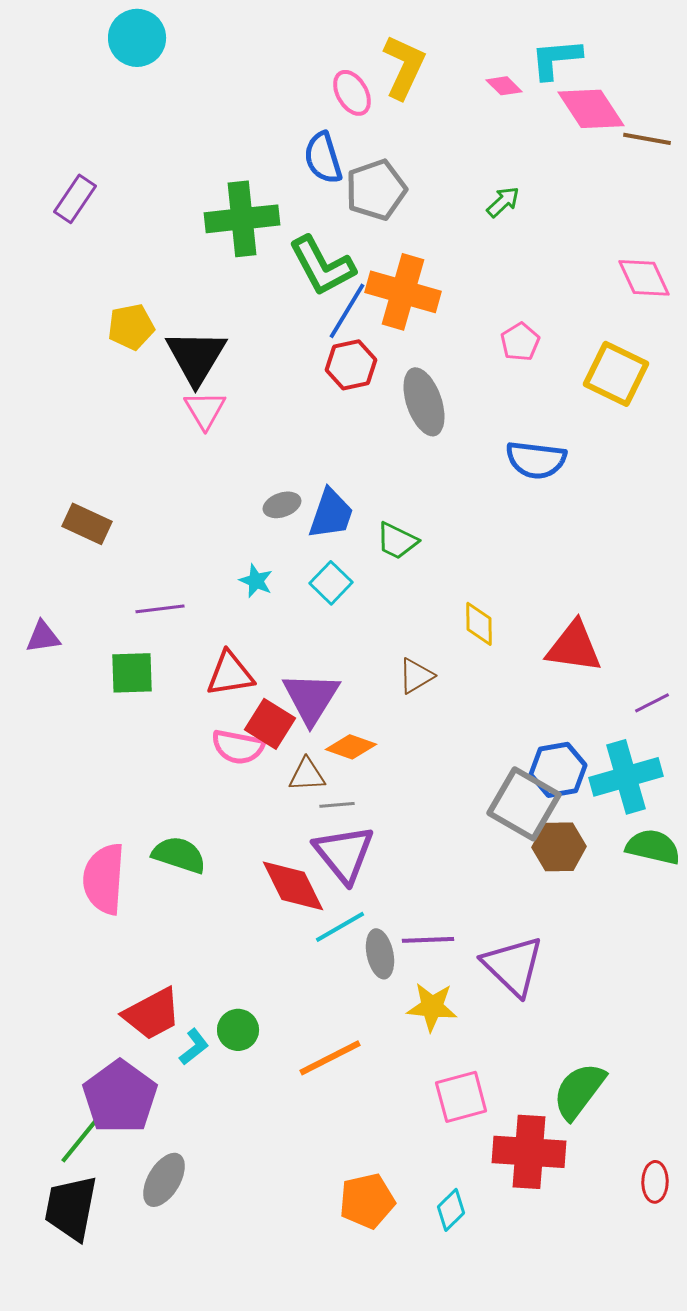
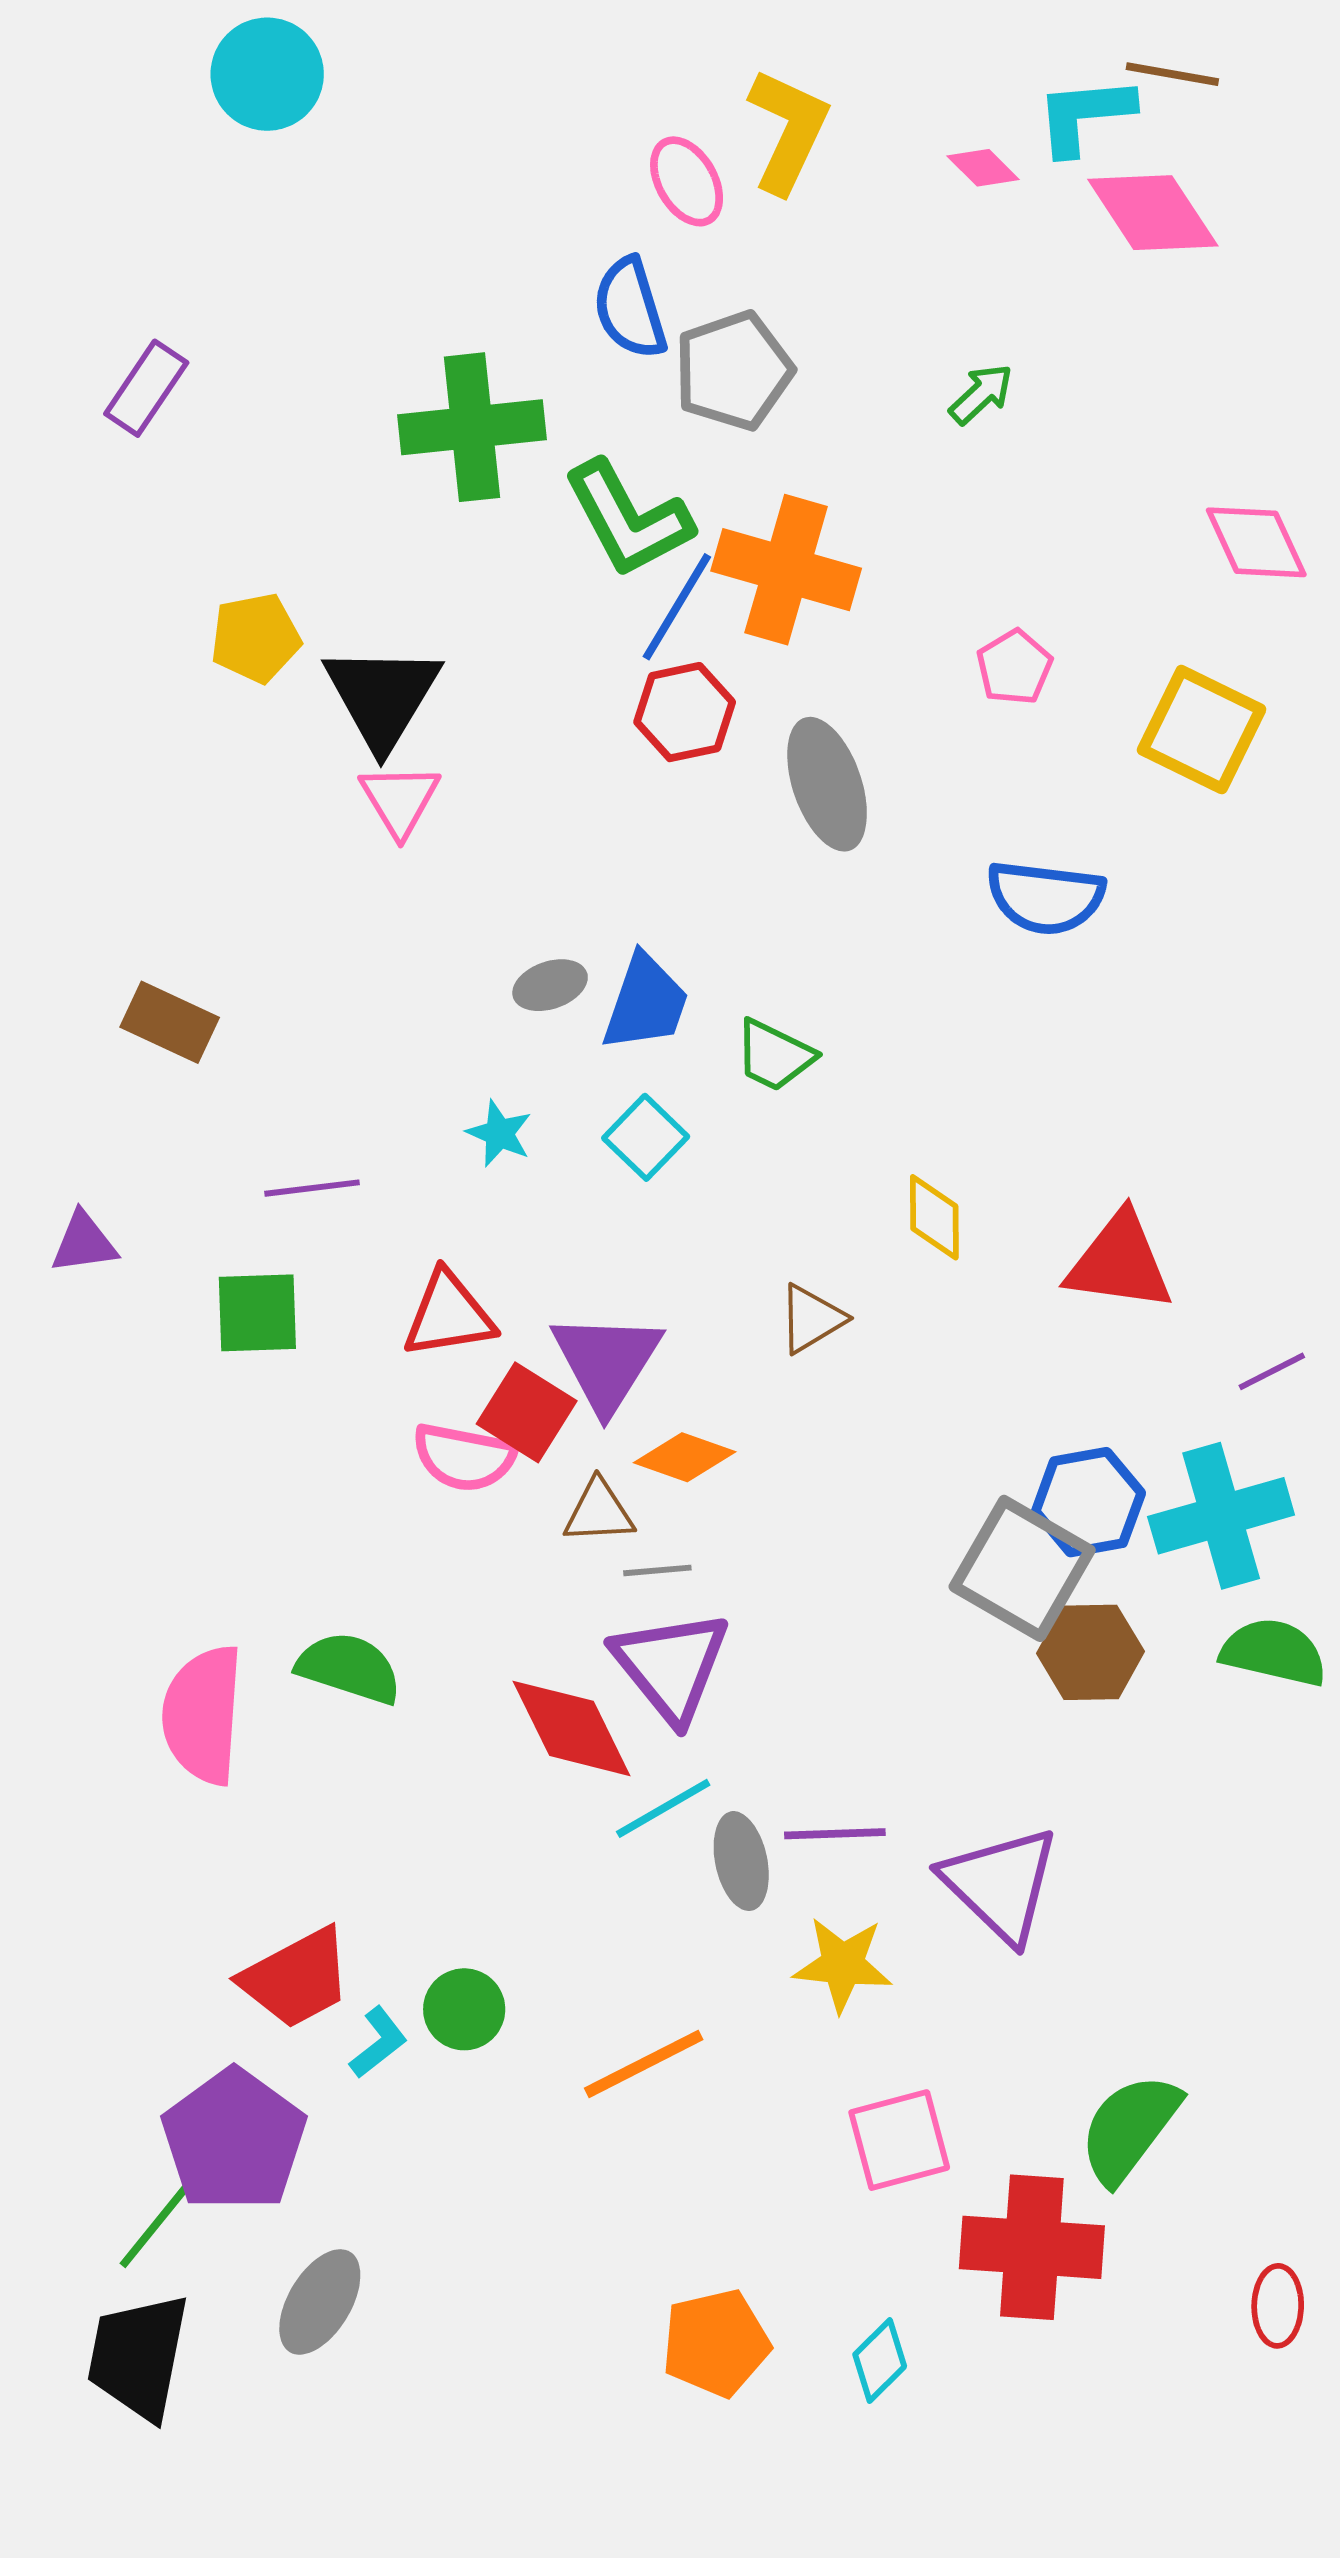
brown line: (647, 139) -> (1172, 74), moved

